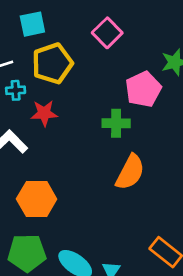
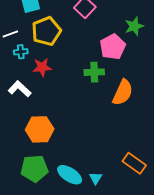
orange semicircle: (130, 172) -> (123, 92), moved

